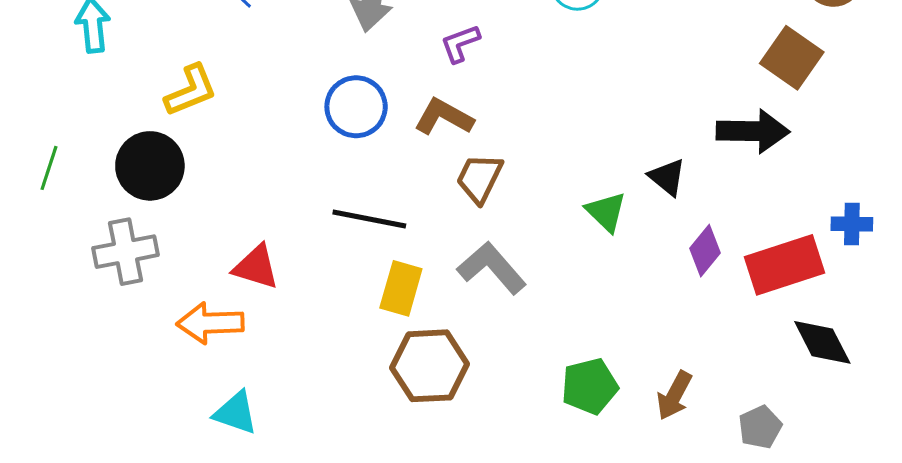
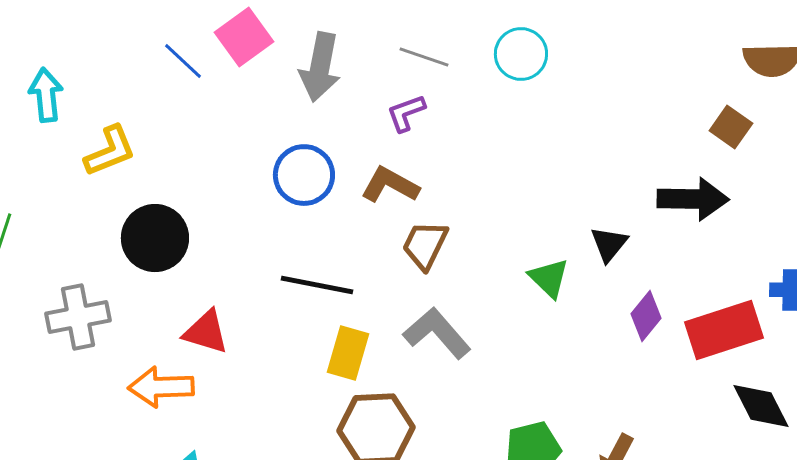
brown square: (792, 58) -> (731, 127), size x0.7
yellow L-shape: (191, 90) -> (110, 151), moved
black circle: (150, 166) -> (155, 238), moved
black triangle: (667, 177) -> (609, 244), turned 30

